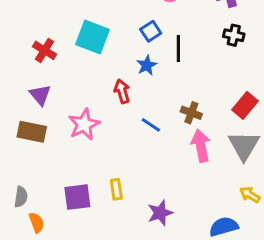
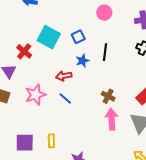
blue square: (151, 31) -> (78, 37), moved
red cross: (45, 50) -> (24, 51), moved
red arrow: (122, 91) -> (64, 76), turned -91
blue line: (151, 125) -> (65, 98), moved

